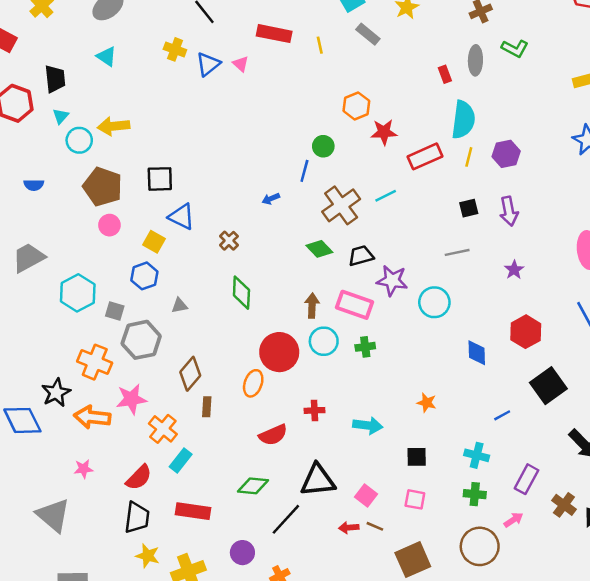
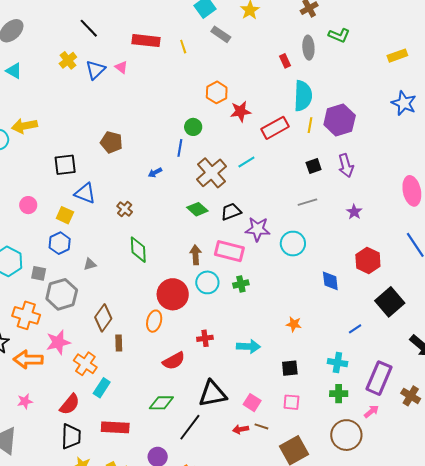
yellow cross: (175, 49) -> (68, 60), turned 36
purple hexagon: (506, 154) -> (340, 120), size x1.4
brown pentagon: (103, 187) -> (111, 142), moved, size x0.7
purple rectangle: (526, 479) -> (379, 378), size x1.4

